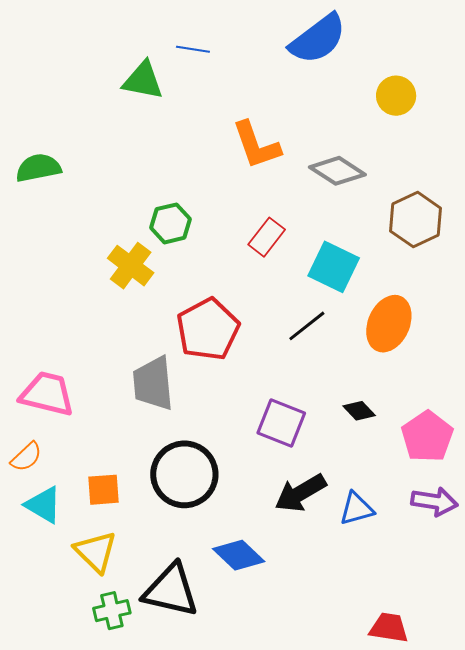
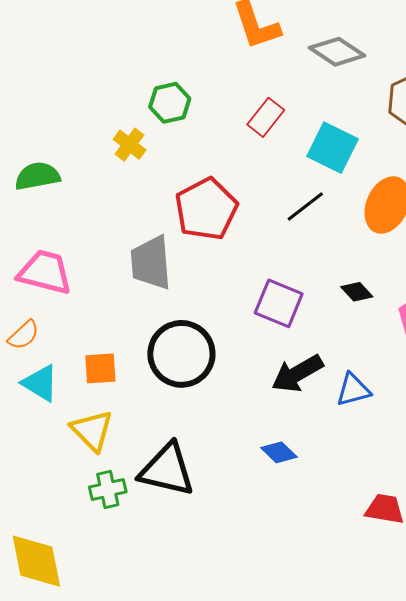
green semicircle: (38, 168) -> (37, 176), moved
yellow cross: (131, 266) -> (130, 145), size x0.7
blue diamond: (239, 555) -> (279, 452), moved, size x0.7

